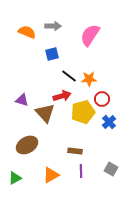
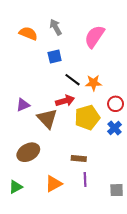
gray arrow: (53, 26) -> (56, 27), turned -119
red circle: (102, 99) -> (116, 104), moved
purple triangle: (22, 100) -> (23, 105), turned -40
gray square: (111, 169) -> (117, 190), moved, turned -32

